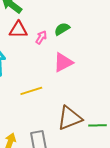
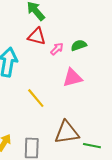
yellow line: (31, 91) -> (36, 98), turned 55

